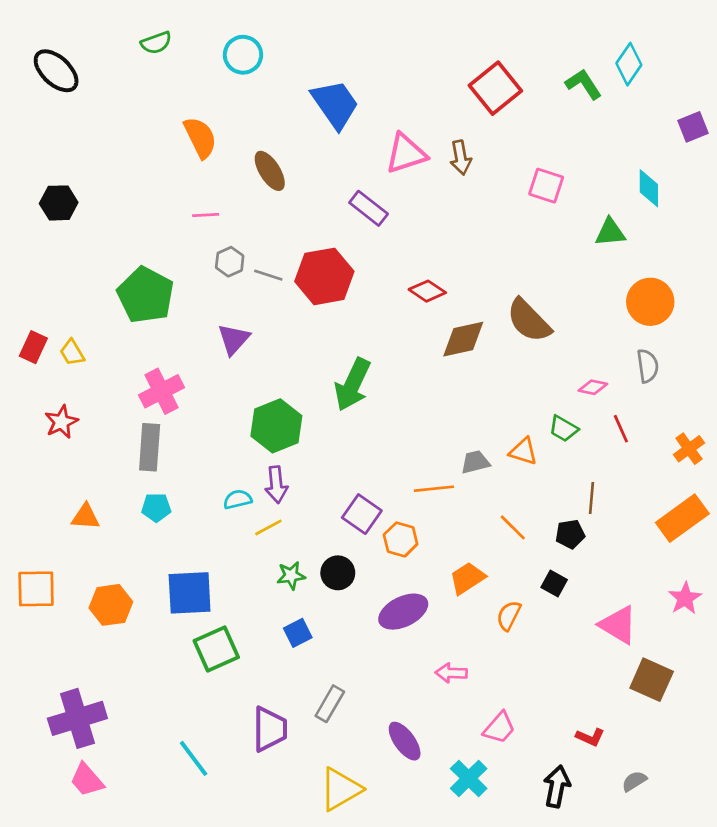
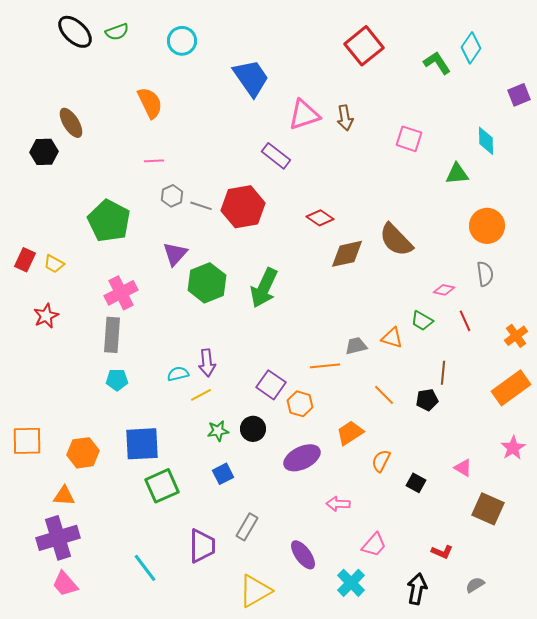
black ellipse: (56, 71) -> (75, 32), moved
red square: (495, 88) -> (364, 46), moved
brown ellipse: (270, 171) -> (71, 123), moved
yellow trapezoid: (72, 353) -> (54, 264), turned -30
green hexagon: (276, 426) -> (207, 283), moved
orange triangle: (85, 517) -> (64, 496), moved
black square: (554, 584) -> (416, 483), moved
pink triangle: (618, 625) -> (463, 468), size x0.6

